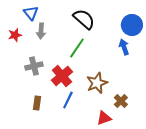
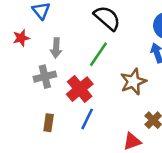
gray arrow: (41, 31) -> (56, 48), moved
brown star: (97, 83) -> (133, 82), moved

